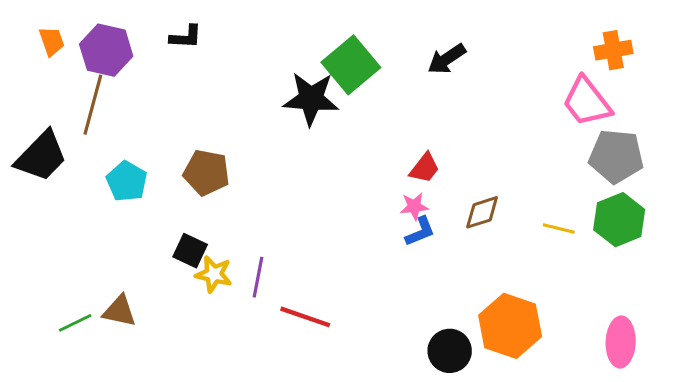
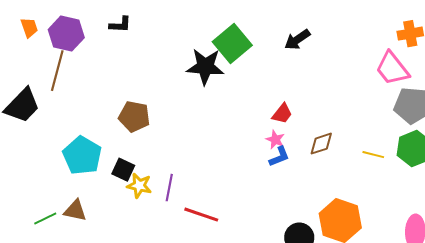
cyan pentagon: (127, 181) -> (82, 156), moved, size x1.4
pink star: (414, 206) -> (275, 140), turned 30

